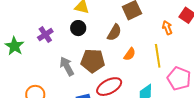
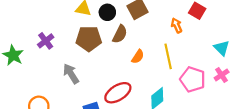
black circle: (78, 28) -> (107, 12), moved
brown pentagon: (93, 61) -> (89, 39), moved

